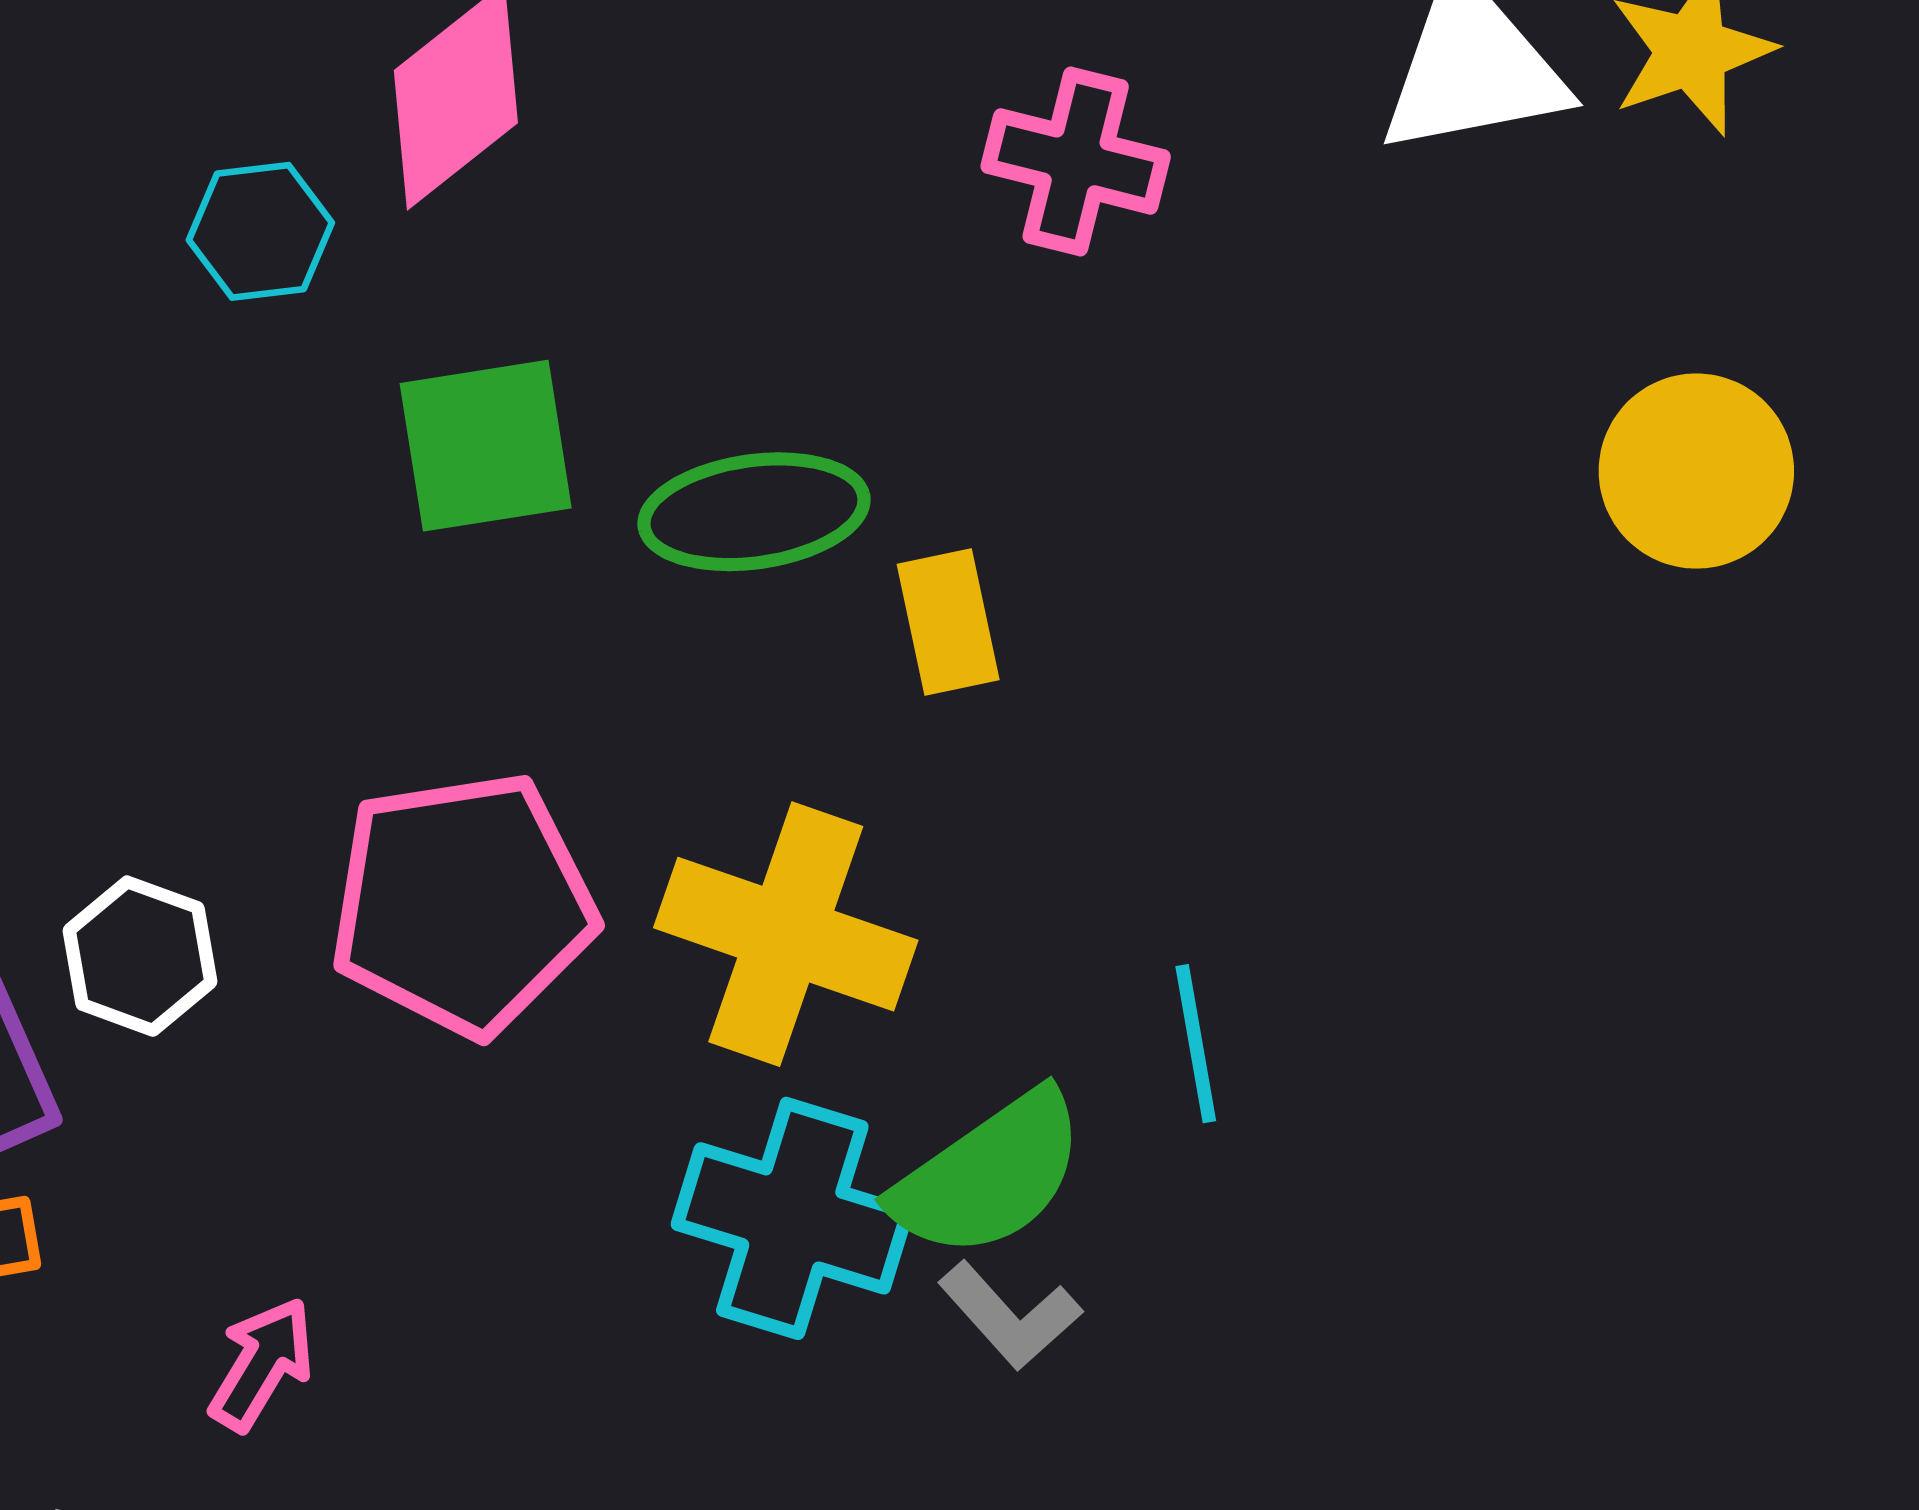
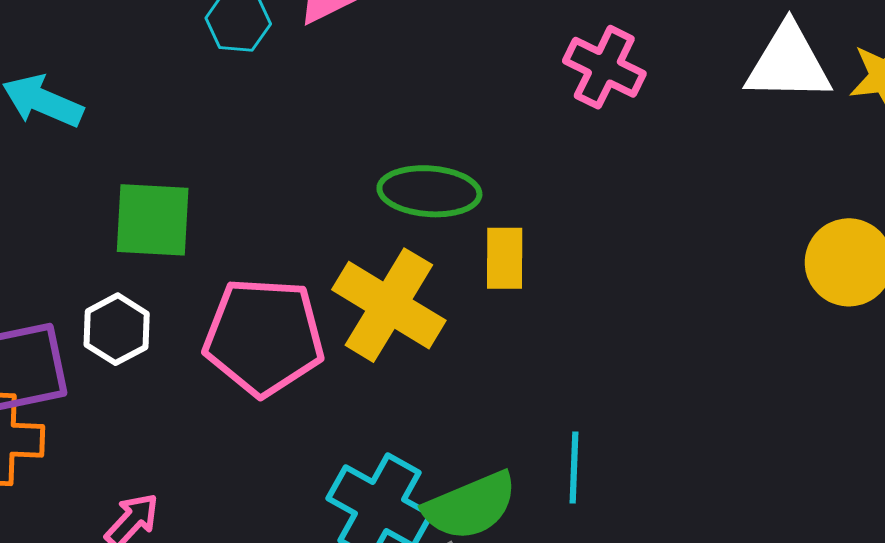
green square: (486, 446) -> (153, 220), moved
yellow cross: (786, 934) -> (389, 305), moved

